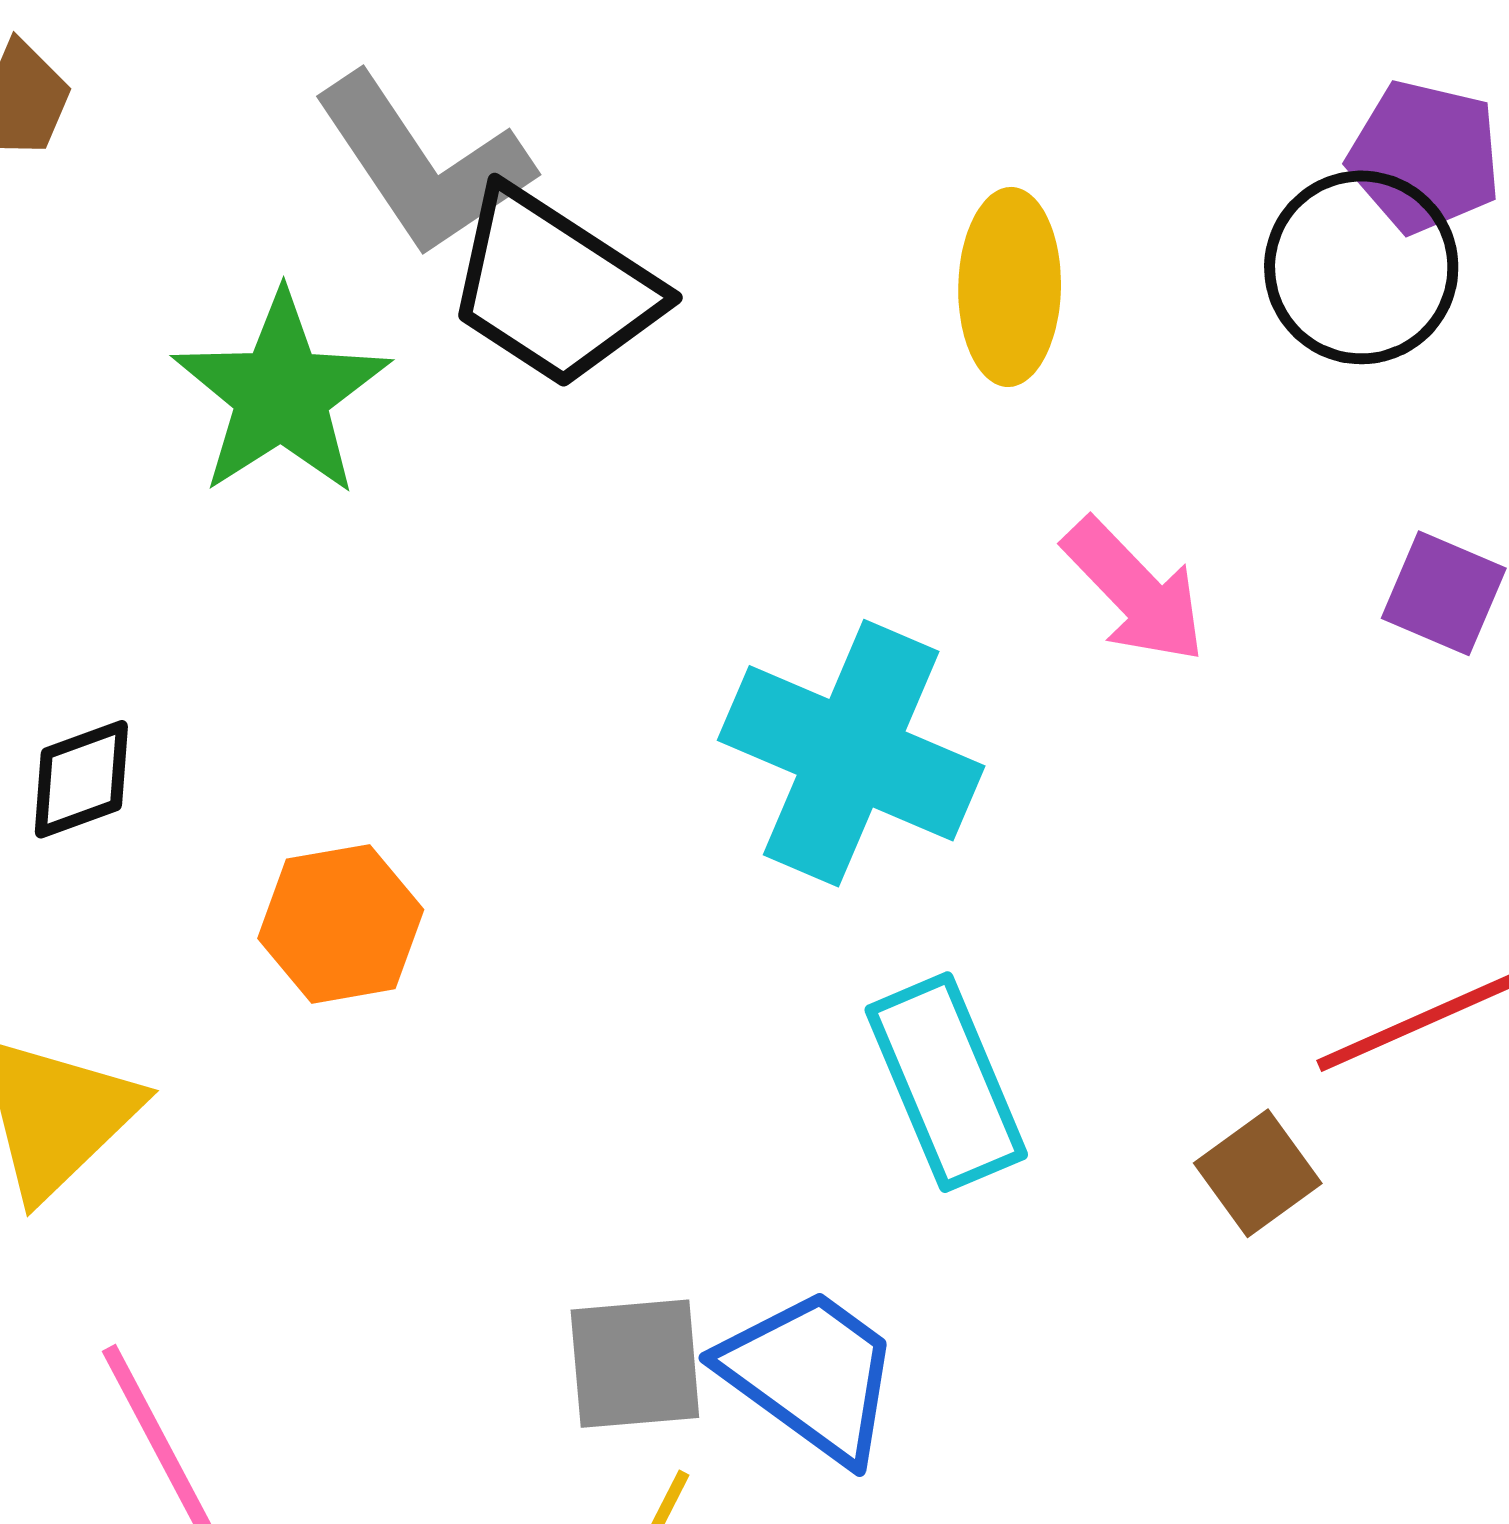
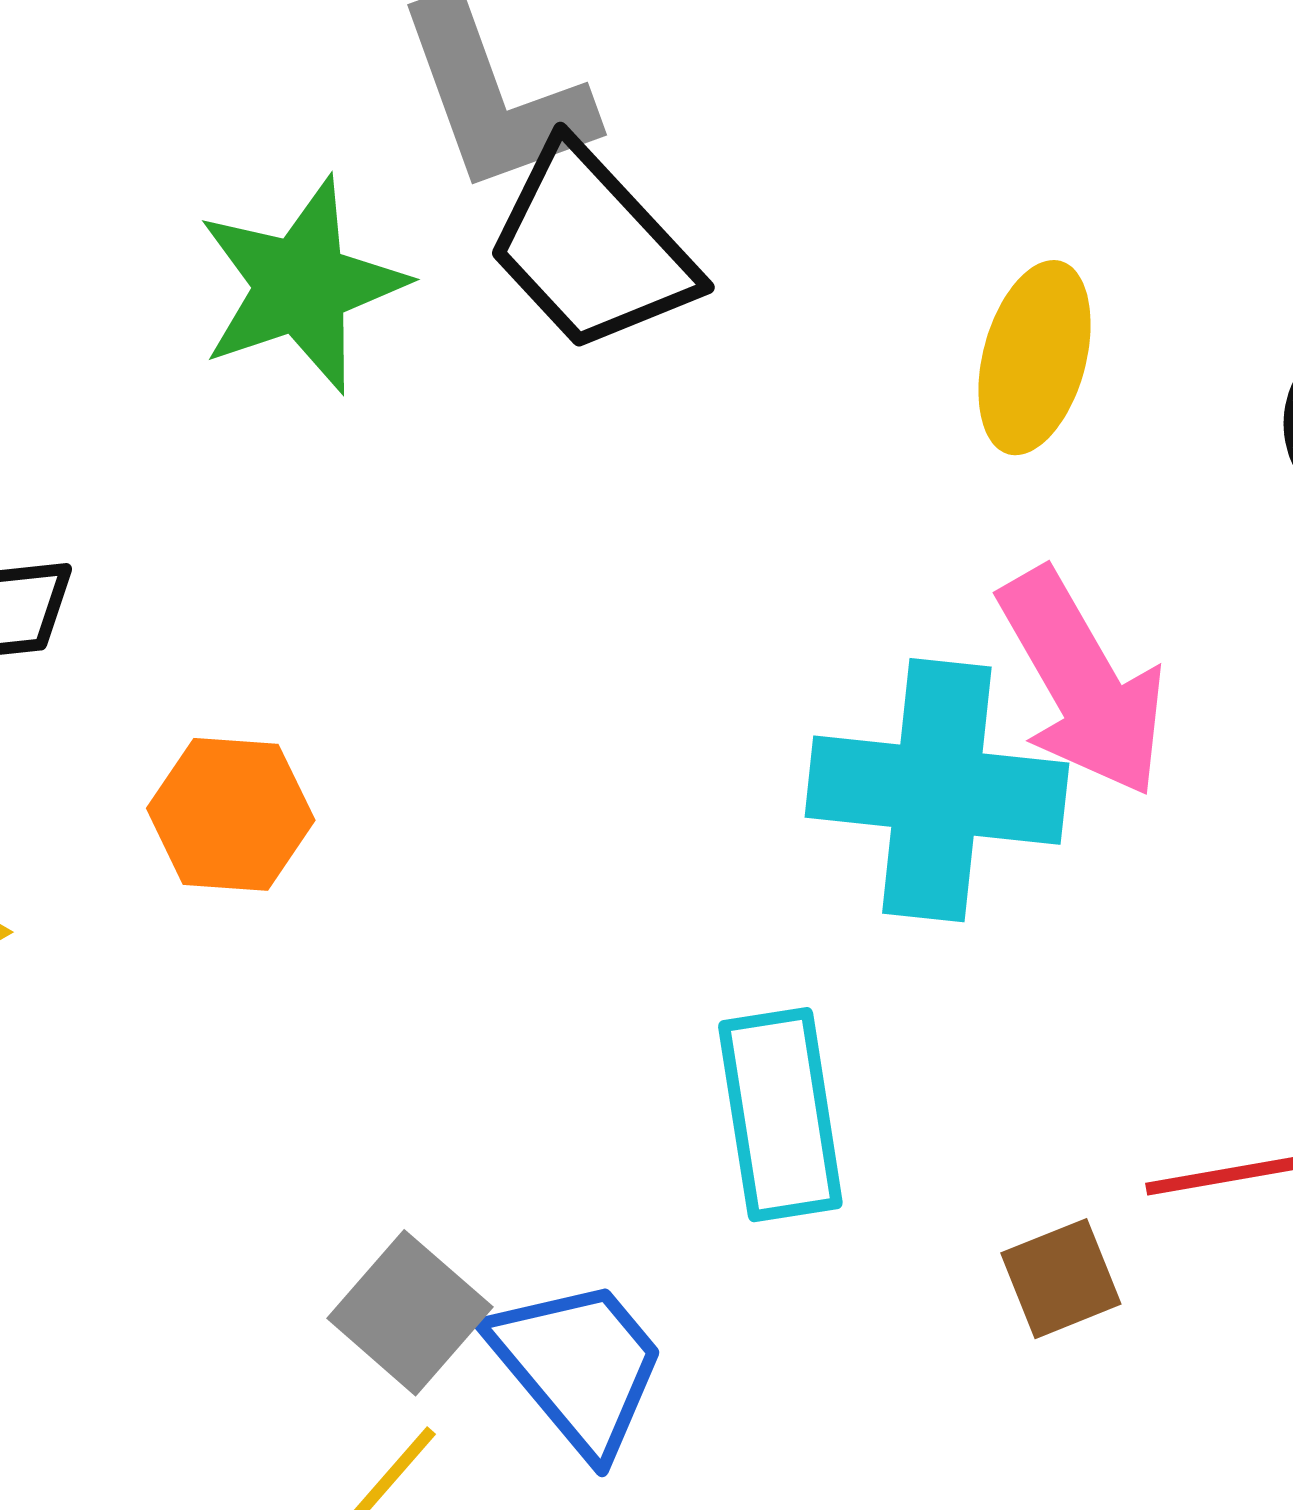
pink arrow: (1134, 591) -> (1082, 683), size x1.4
cyan cross: (851, 753) -> (937, 790), moved, turned -31
gray square: (635, 1364) -> (410, 1313), turned 32

